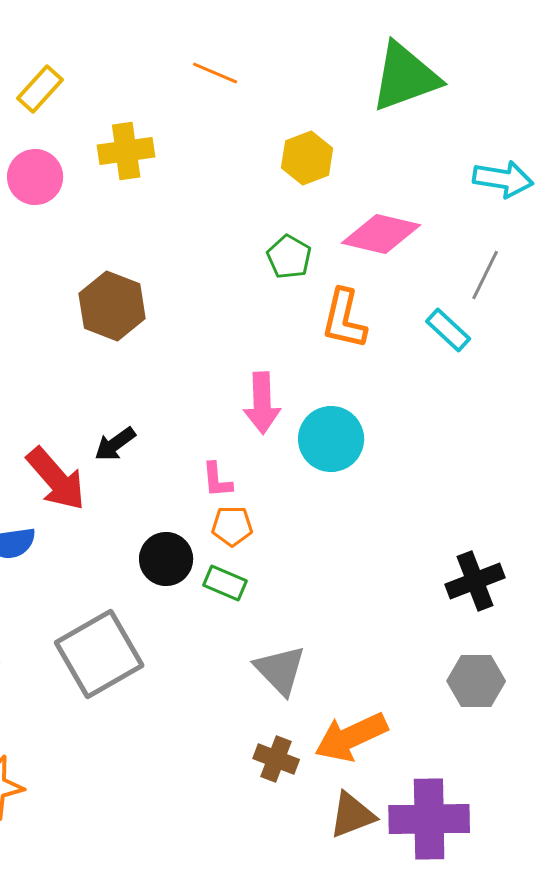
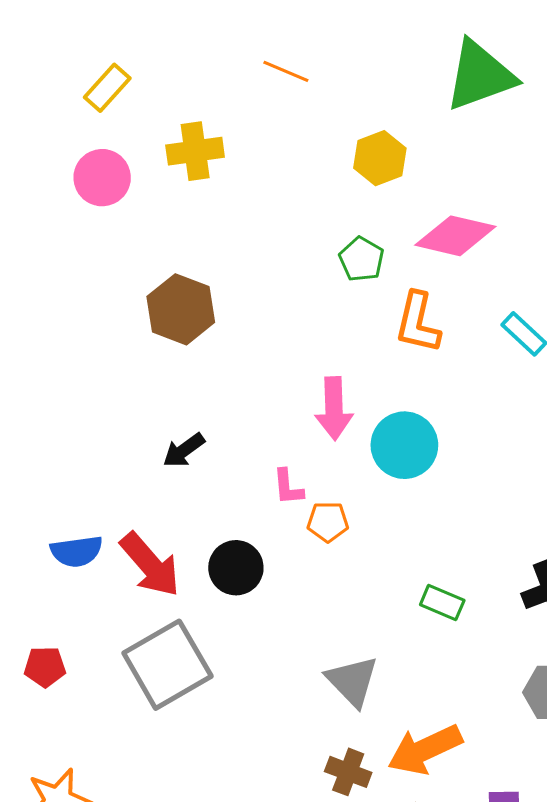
red arrow: (56, 479) -> (150, 565), moved
orange pentagon: (232, 526) -> (328, 522), moved
green rectangle: (225, 583) -> (442, 602), moved

